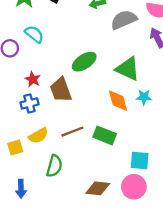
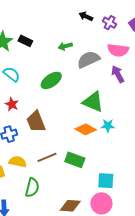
green ellipse: (84, 62) -> (51, 80), moved
red star: (33, 79) -> (12, 104), moved
orange diamond: (118, 101) -> (86, 129), turned -45
yellow semicircle: (38, 136) -> (18, 162), turned -138

